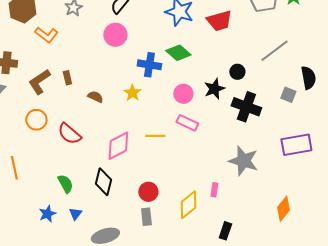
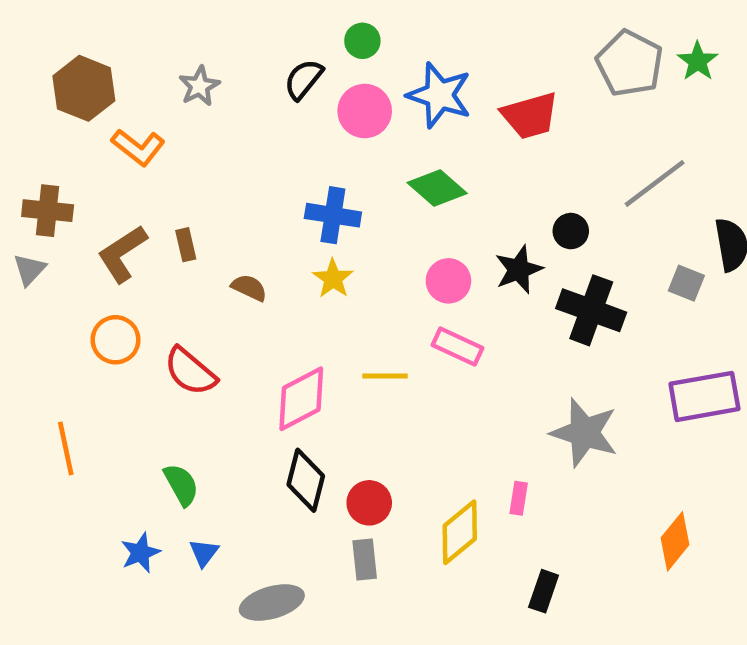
pink circle: (115, 35) -> (365, 111), moved
blue cross: (149, 65) -> (333, 215), moved
black diamond: (103, 182) -> (306, 480), moved

